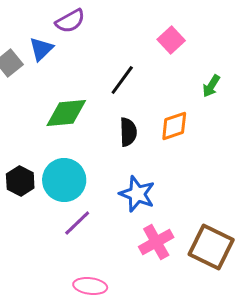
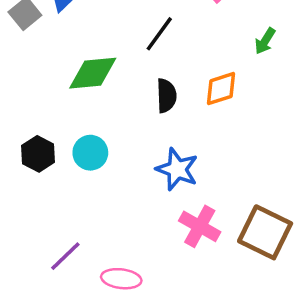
cyan circle: (64, 180) -> (90, 153), size x0.7
purple line: (77, 223) -> (65, 256), moved
pink cross: (156, 242) -> (200, 226), turned -32

